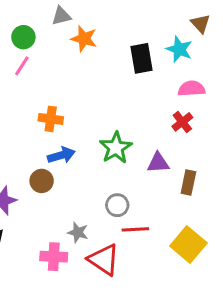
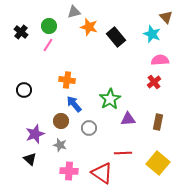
black rectangle: (141, 58) -> (116, 37), moved, turned -30
blue arrow: (61, 155) -> (74, 104), turned -114
purple triangle: (158, 163) -> (128, 119), moved
gray circle: (117, 205) -> (89, 128), moved
gray star: (78, 232) -> (60, 145), moved

